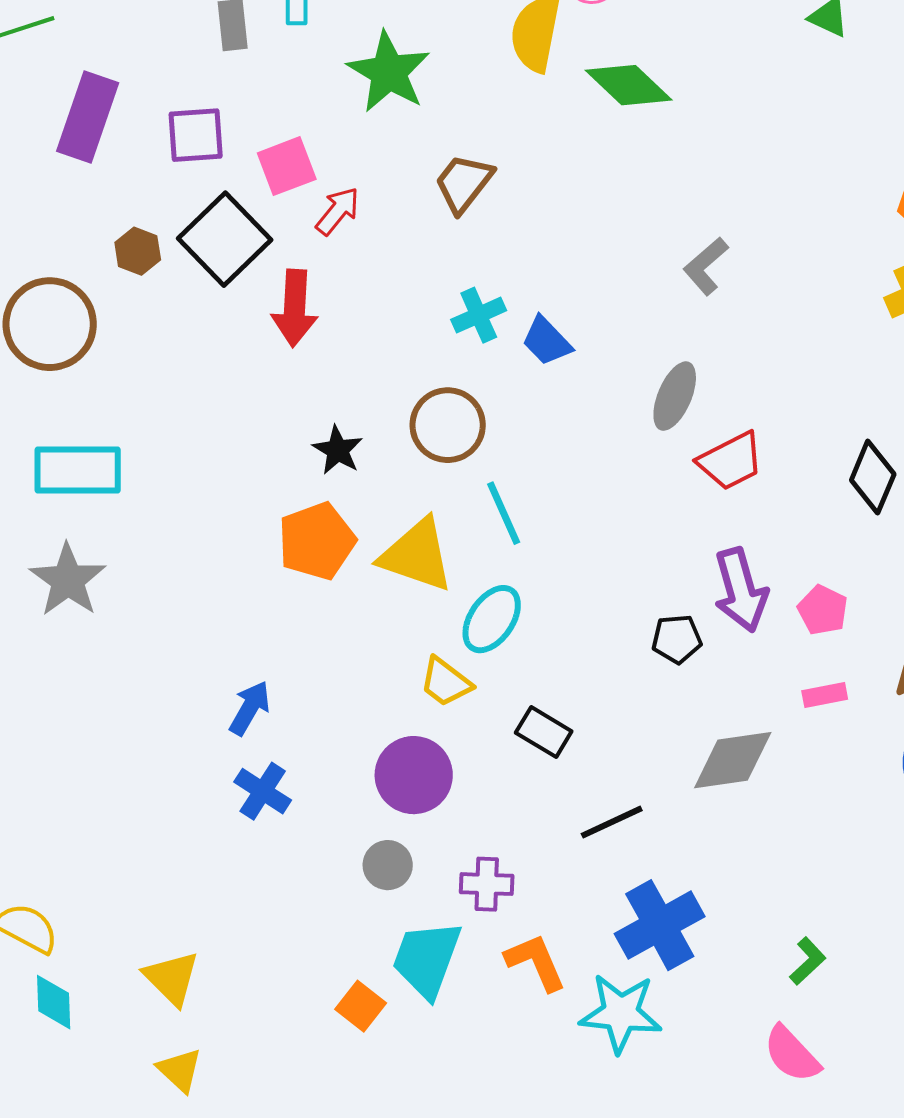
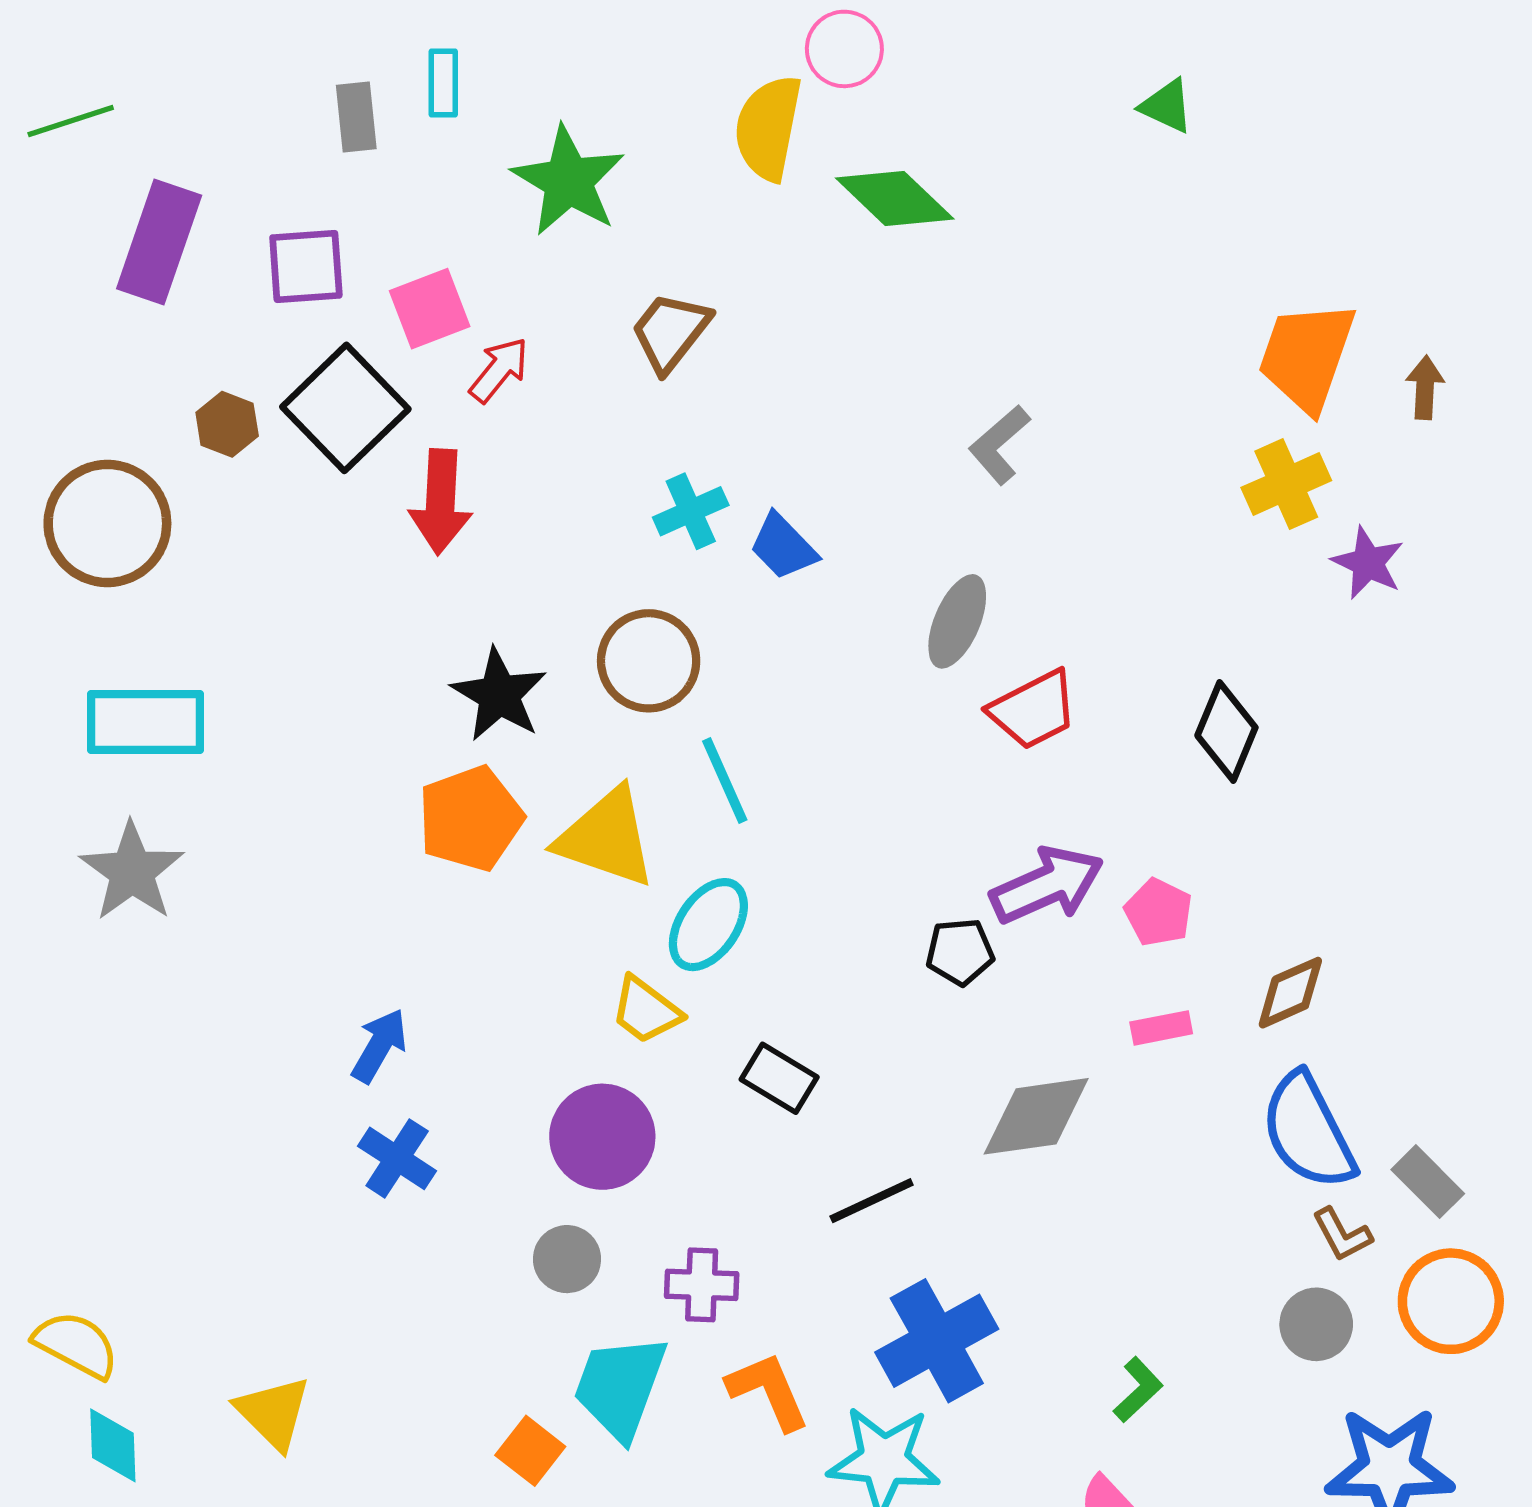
black star: (338, 450) -> (499, 695), size x1.4
purple arrow: (741, 590) -> (1047, 885), turned -98

